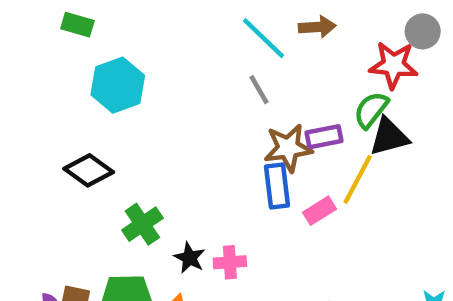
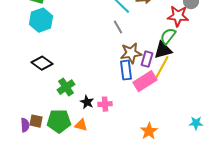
cyan hexagon: (118, 85) -> (41, 20), moved
purple rectangle: (324, 137) -> (147, 59), moved, turned -63
black triangle: (389, 137) -> (163, 50), moved
pink rectangle: (320, 211) -> (145, 81), size x1.6

